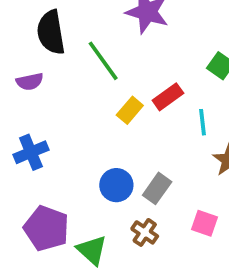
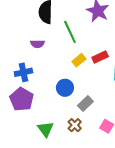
purple semicircle: (30, 82) -> (37, 44), moved
blue circle: (116, 185) -> (65, 88), moved
purple pentagon: (46, 228) -> (22, 99), moved

